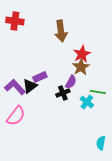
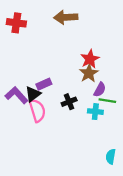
brown arrow: (61, 31) -> (66, 17), moved, turned 95
purple semicircle: (71, 82) -> (100, 90), moved
cyan cross: (87, 102) -> (95, 112), turned -32
pink semicircle: (16, 116) -> (37, 110), moved, turned -55

